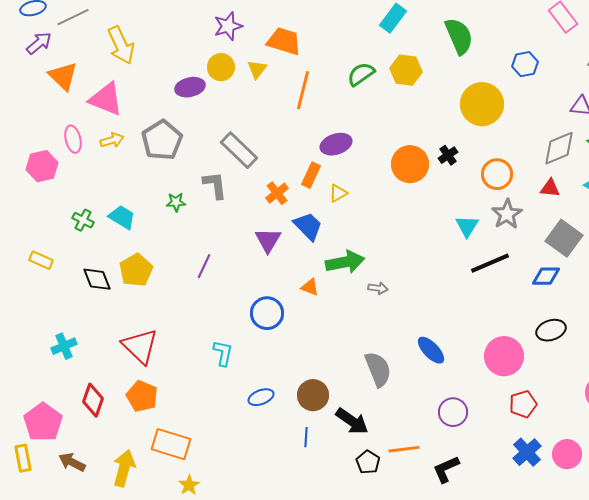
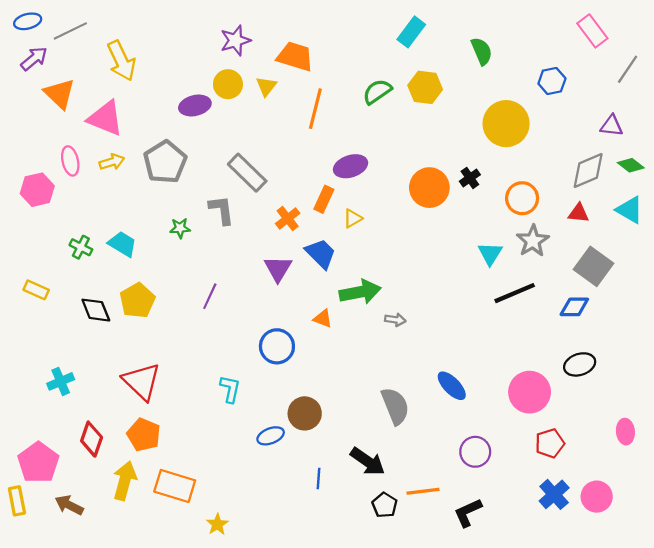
green semicircle: (459, 36) -> (482, 51), size x0.7
brown circle: (313, 395) -> (305, 413), moved
yellow arrow: (124, 468) -> (125, 481), moved
yellow star: (189, 485) -> (217, 524), moved

